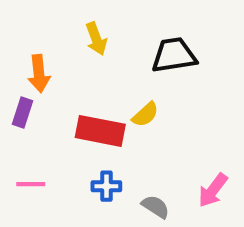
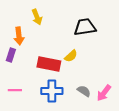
yellow arrow: (96, 39) -> (37, 17), moved
blue cross: (106, 186) -> (52, 91), size x1.5
gray semicircle: (156, 207) -> (84, 91), moved

